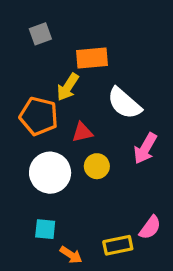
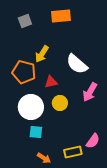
orange rectangle: (92, 58) -> (61, 16), moved
cyan square: (45, 229) -> (36, 132), moved

